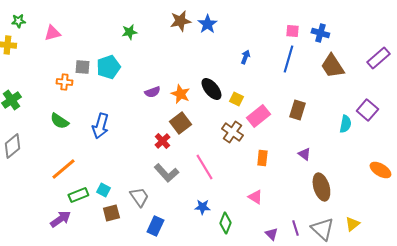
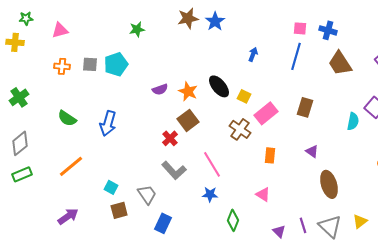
orange cross: (64, 82) -> (62, 66), moved
green rectangle: (78, 195) -> (22, 174), moved
blue star: (202, 207) -> (210, 194), moved

